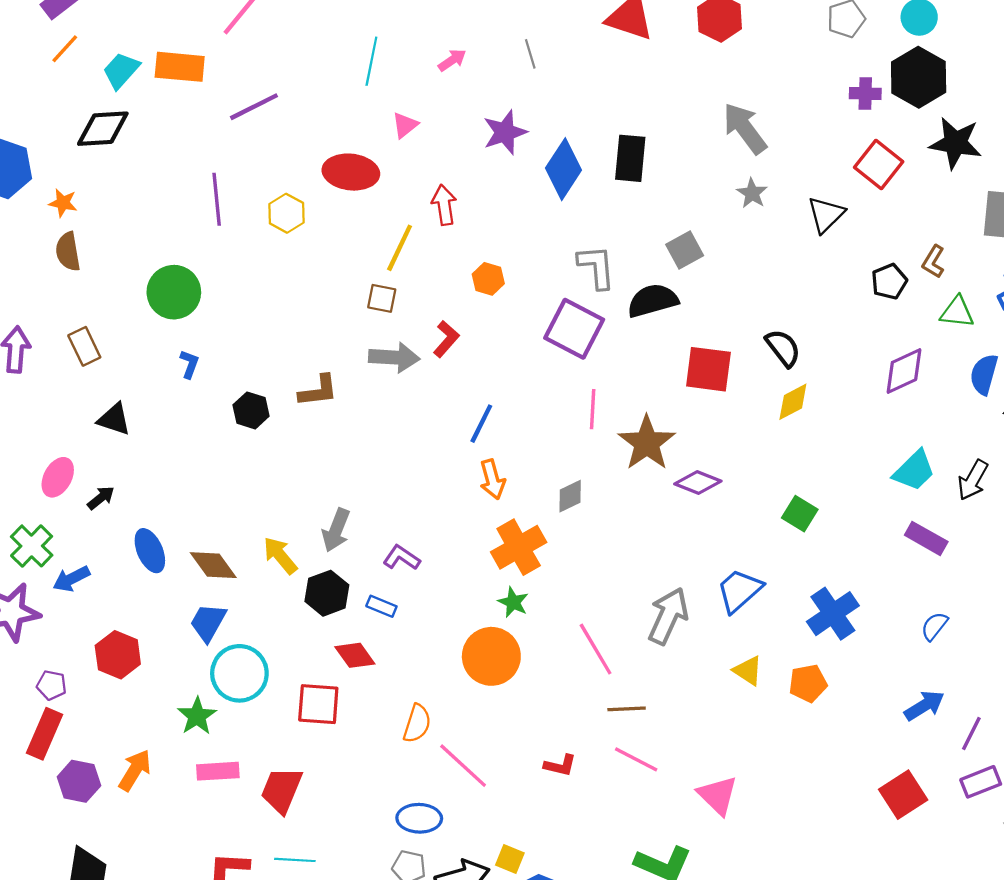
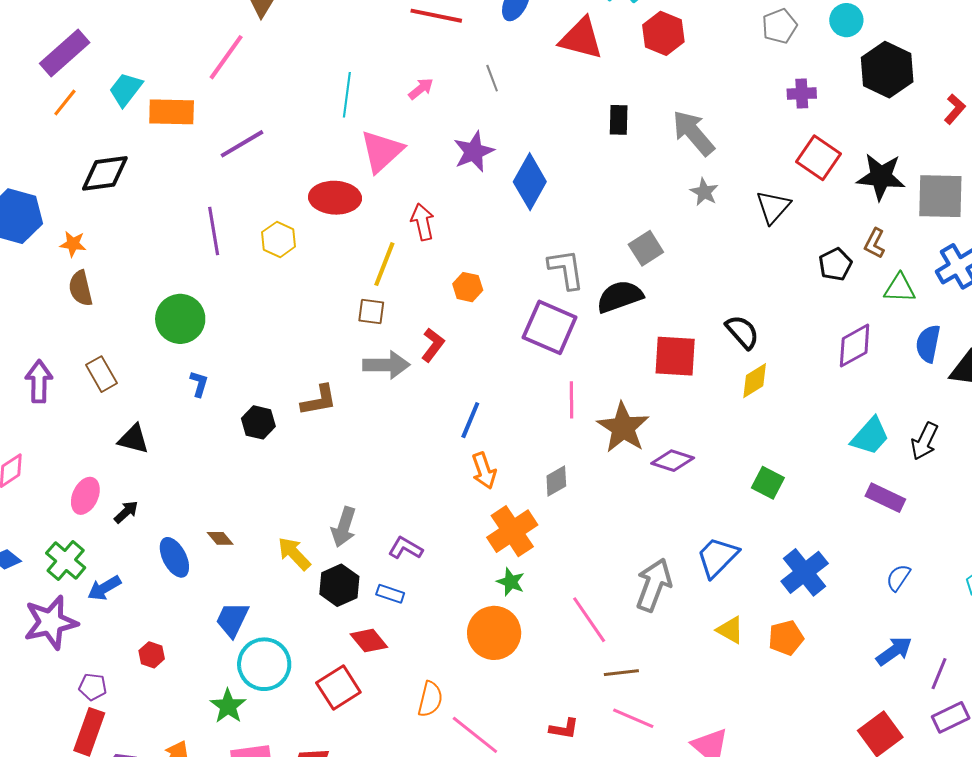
cyan trapezoid: (121, 70) -> (126, 89), moved
black hexagon: (919, 77) -> (887, 70), moved
pink triangle: (405, 125) -> (382, 151), size x1.8
black star: (956, 143) -> (881, 177), moved
black rectangle: (630, 158) -> (619, 120), moved, size x0.7
brown diamond: (213, 565) -> (220, 538), moved, size x0.6
red hexagon: (118, 655) -> (152, 655), size x0.6
red square: (318, 704) -> (338, 688), turned -33

